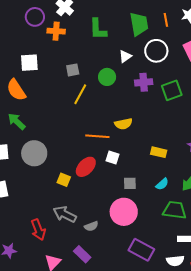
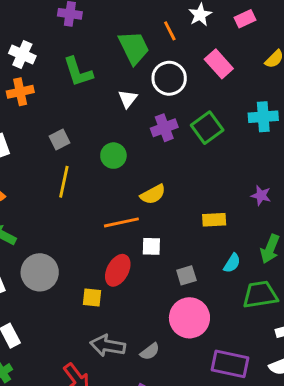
green circle: (107, 77) -> (113, 156), moved
yellow line: (80, 94) -> (64, 182), moved

